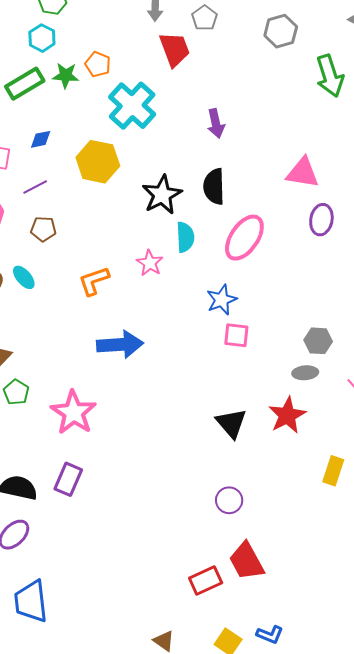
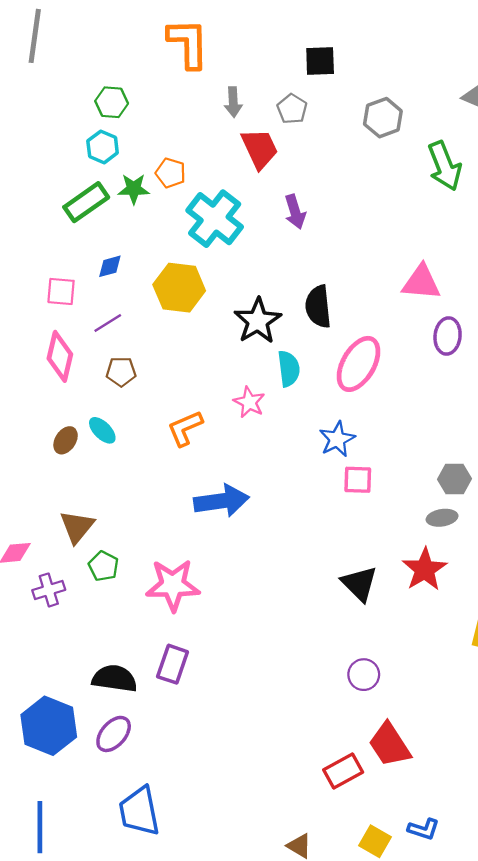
purple arrow: (216, 123) -> (295, 212), moved
pink star: (74, 413) -> (173, 585), turned -30

